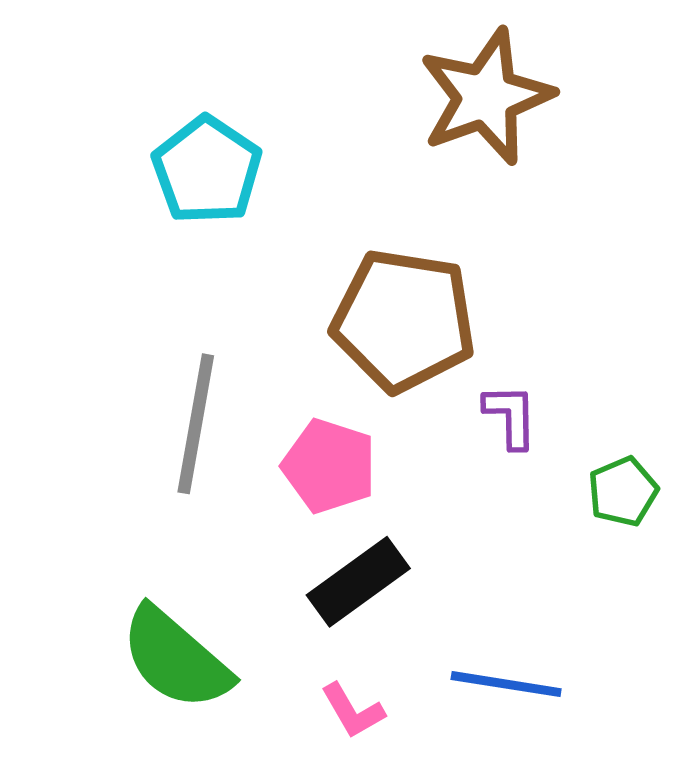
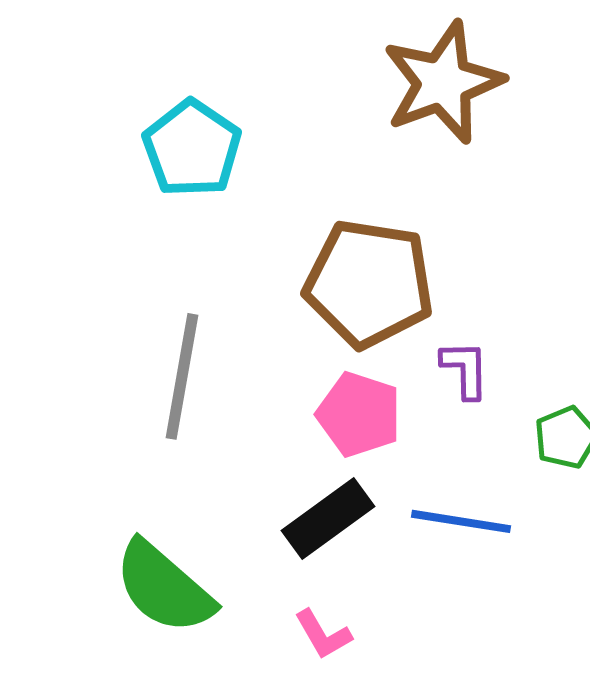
pink pentagon: (329, 466) -> (359, 414), moved
blue line: (506, 684) -> (461, 521), moved

